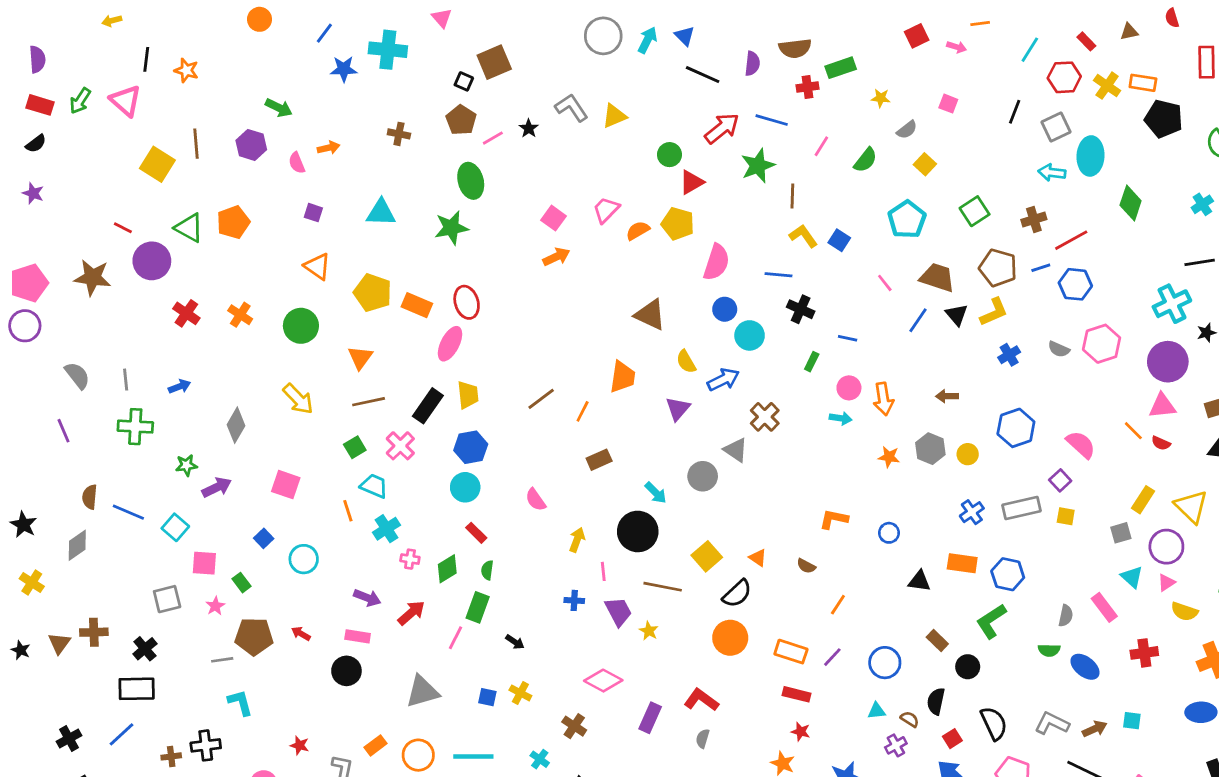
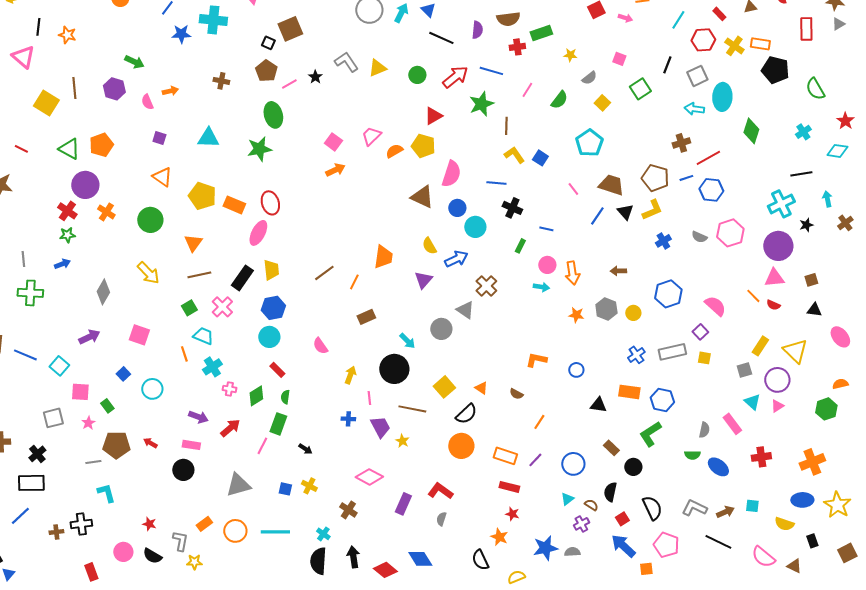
green circle: (669, 155) -> (417, 75), moved
green square: (975, 211) -> (640, 89), moved
purple circle: (152, 261) -> (85, 185), moved
brown triangle: (650, 315) -> (422, 197), moved
green star: (186, 465) -> (67, 235), moved
yellow semicircle: (1184, 612) -> (784, 524), moved
cyan triangle: (877, 711) -> (567, 499), turned -32

